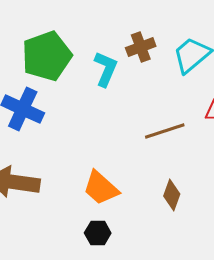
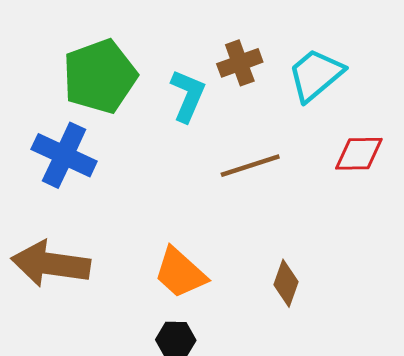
brown line: (165, 131) -> (250, 166), moved

